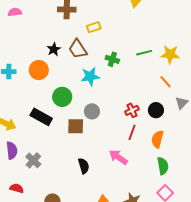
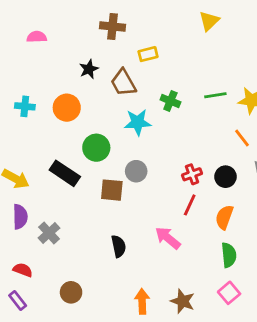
pink semicircle: (15, 12) -> (37, 37), moved
black star: (54, 49) -> (89, 69), moved

